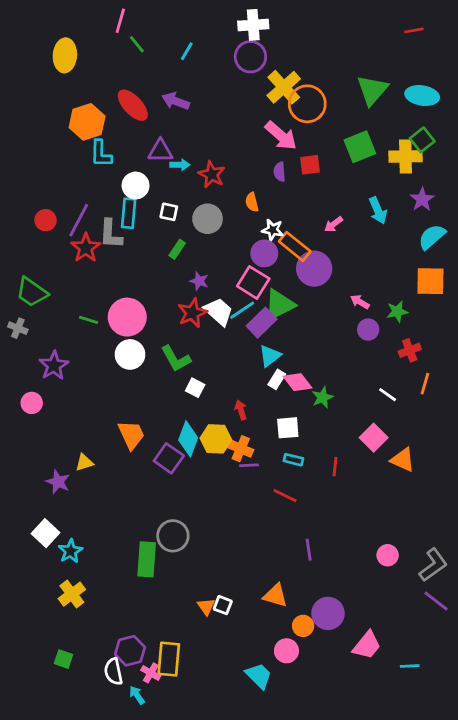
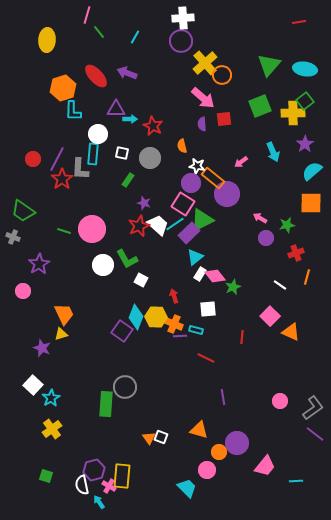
orange circle: (307, 104) -> (222, 75), size x0.7
white circle: (130, 354) -> (103, 265), moved
orange trapezoid: (131, 435) -> (64, 314), moved
cyan rectangle: (293, 460) -> (196, 330), moved

